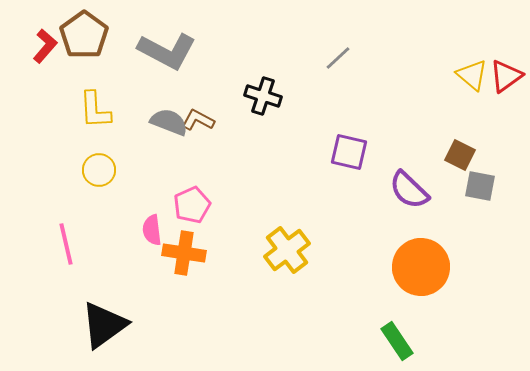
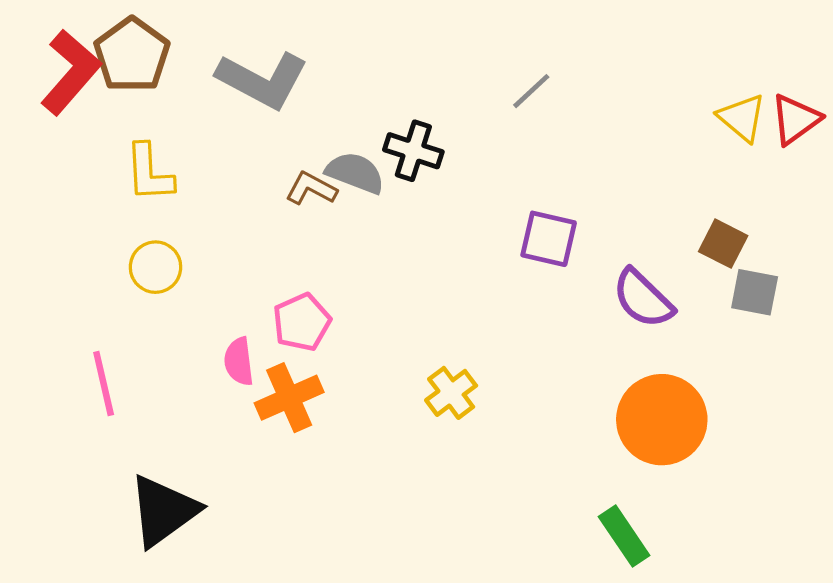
red L-shape: (45, 46) -> (71, 72), size x1.6
gray semicircle: (169, 122) -> (355, 173), moved
yellow cross: (287, 250) -> (451, 393), size x0.7
orange cross: (184, 253) -> (289, 398), turned -33

